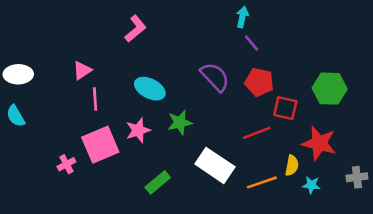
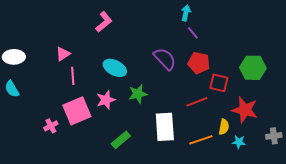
white rectangle: (215, 165) -> (165, 127), turned 52

